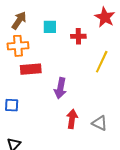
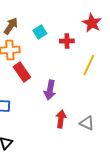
cyan square: (50, 27) -> (40, 32), turned -32
red rectangle: (31, 69) -> (22, 72), turned 60

